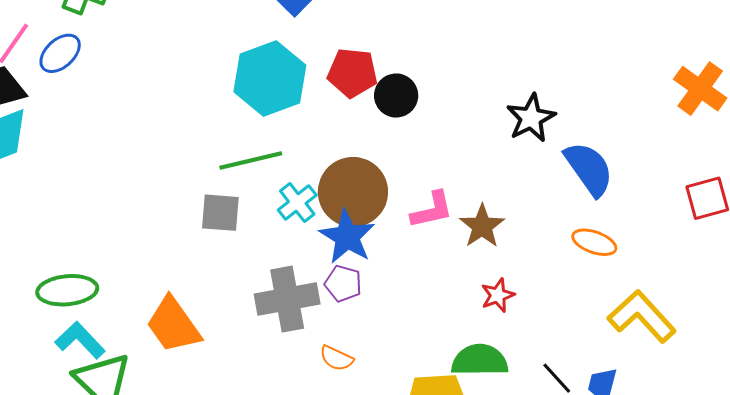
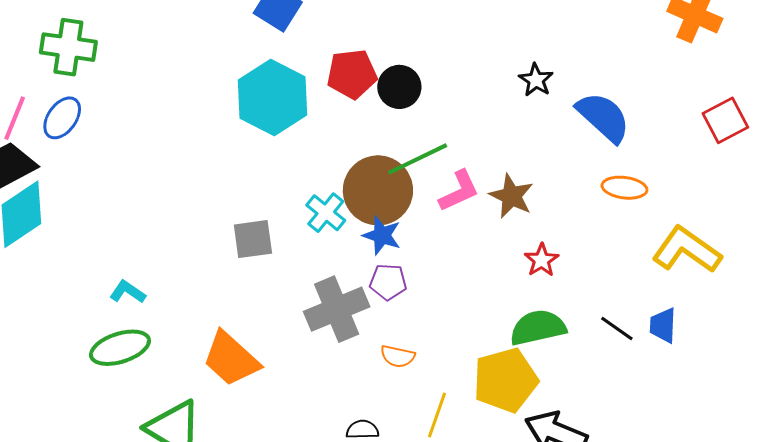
black star: (531, 118) -> (536, 80), size x0.7
green line: (251, 161) -> (418, 159), moved
blue star: (347, 237) -> (382, 235), size x0.7
cyan L-shape: (80, 340) -> (128, 292), moved, size x0.7

